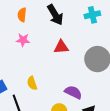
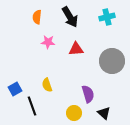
pink star: (23, 40) -> (48, 42), moved
purple semicircle: (73, 92) -> (88, 94), turned 48

